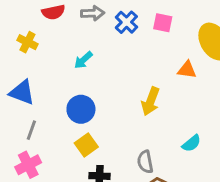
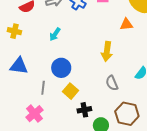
gray line: (31, 130) -> (43, 88), moved
gray semicircle: (145, 162) -> (112, 83), moved

